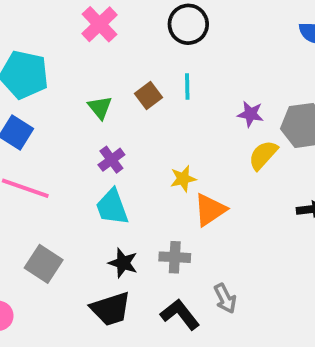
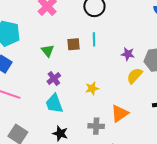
brown square: (149, 96) -> (73, 44), turned 32
orange triangle: (210, 210) -> (120, 113), moved
gray cross: (175, 257) -> (96, 126), moved

